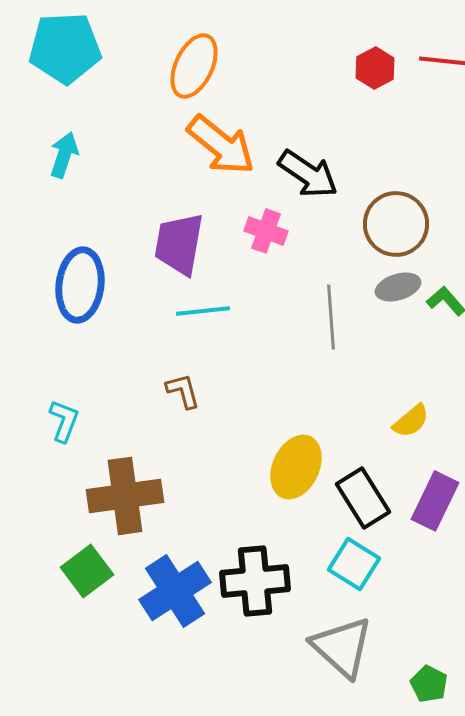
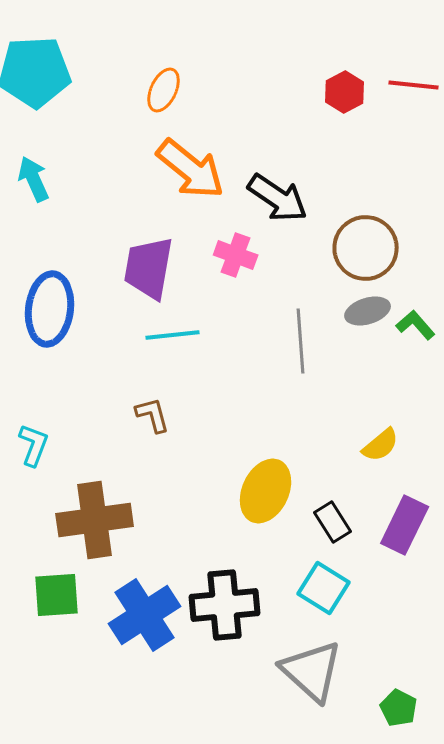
orange ellipse: (194, 66) -> (164, 90), size x0.7
cyan arrow: (64, 155) -> (34, 179), turned -42
black rectangle: (363, 498) -> (333, 522), size x0.7
green square: (87, 571) -> (57, 595), turned 33

